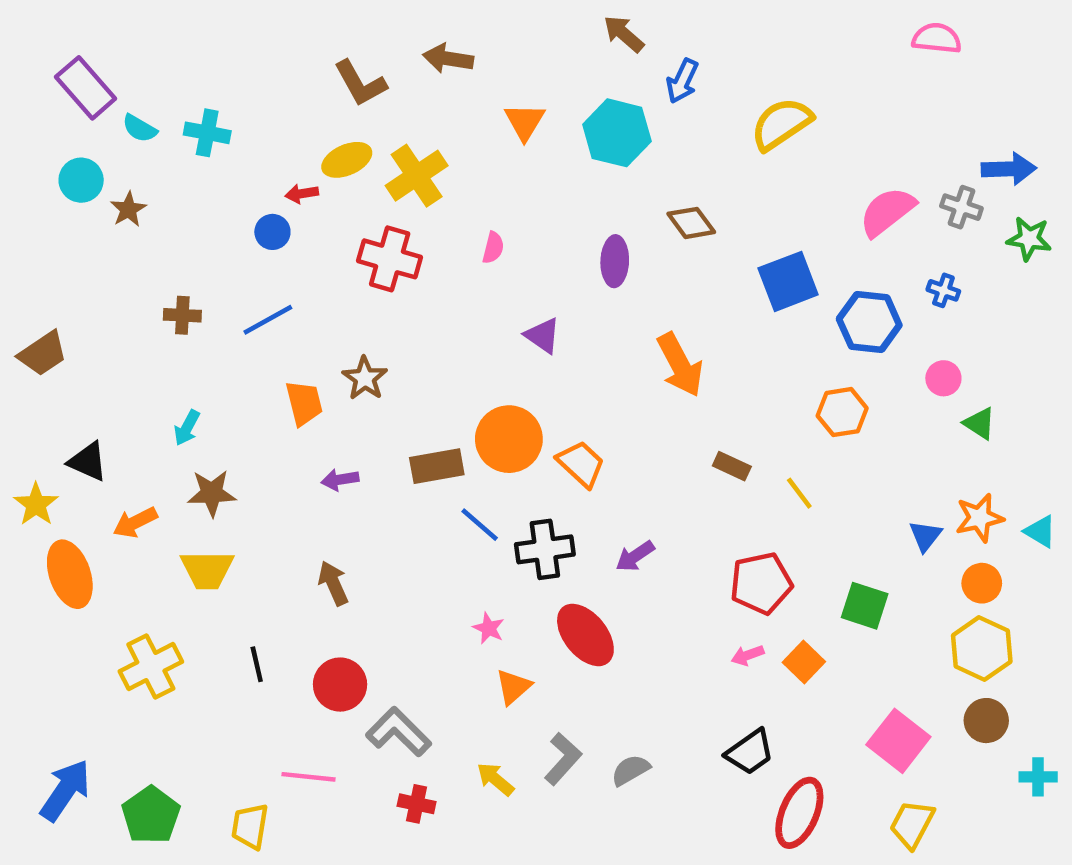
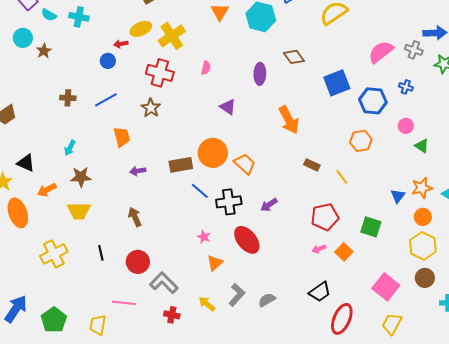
brown star: (365, 378) -> (151, 108), moved

